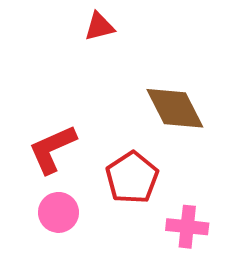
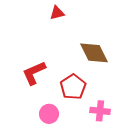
pink circle: (59, 212) -> (49, 114), moved

